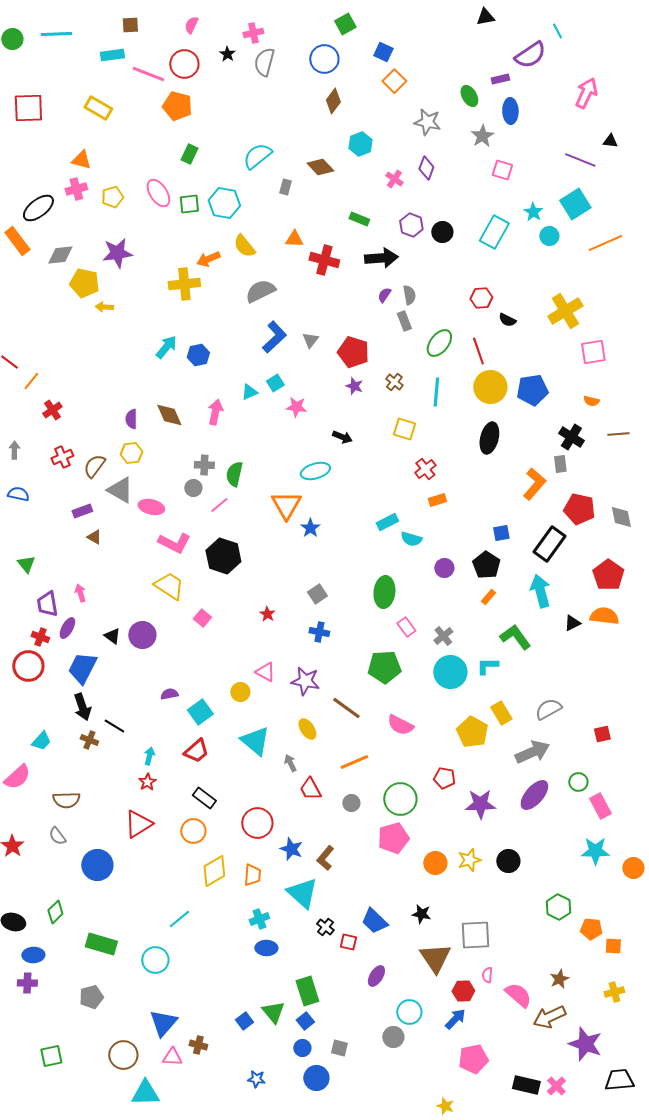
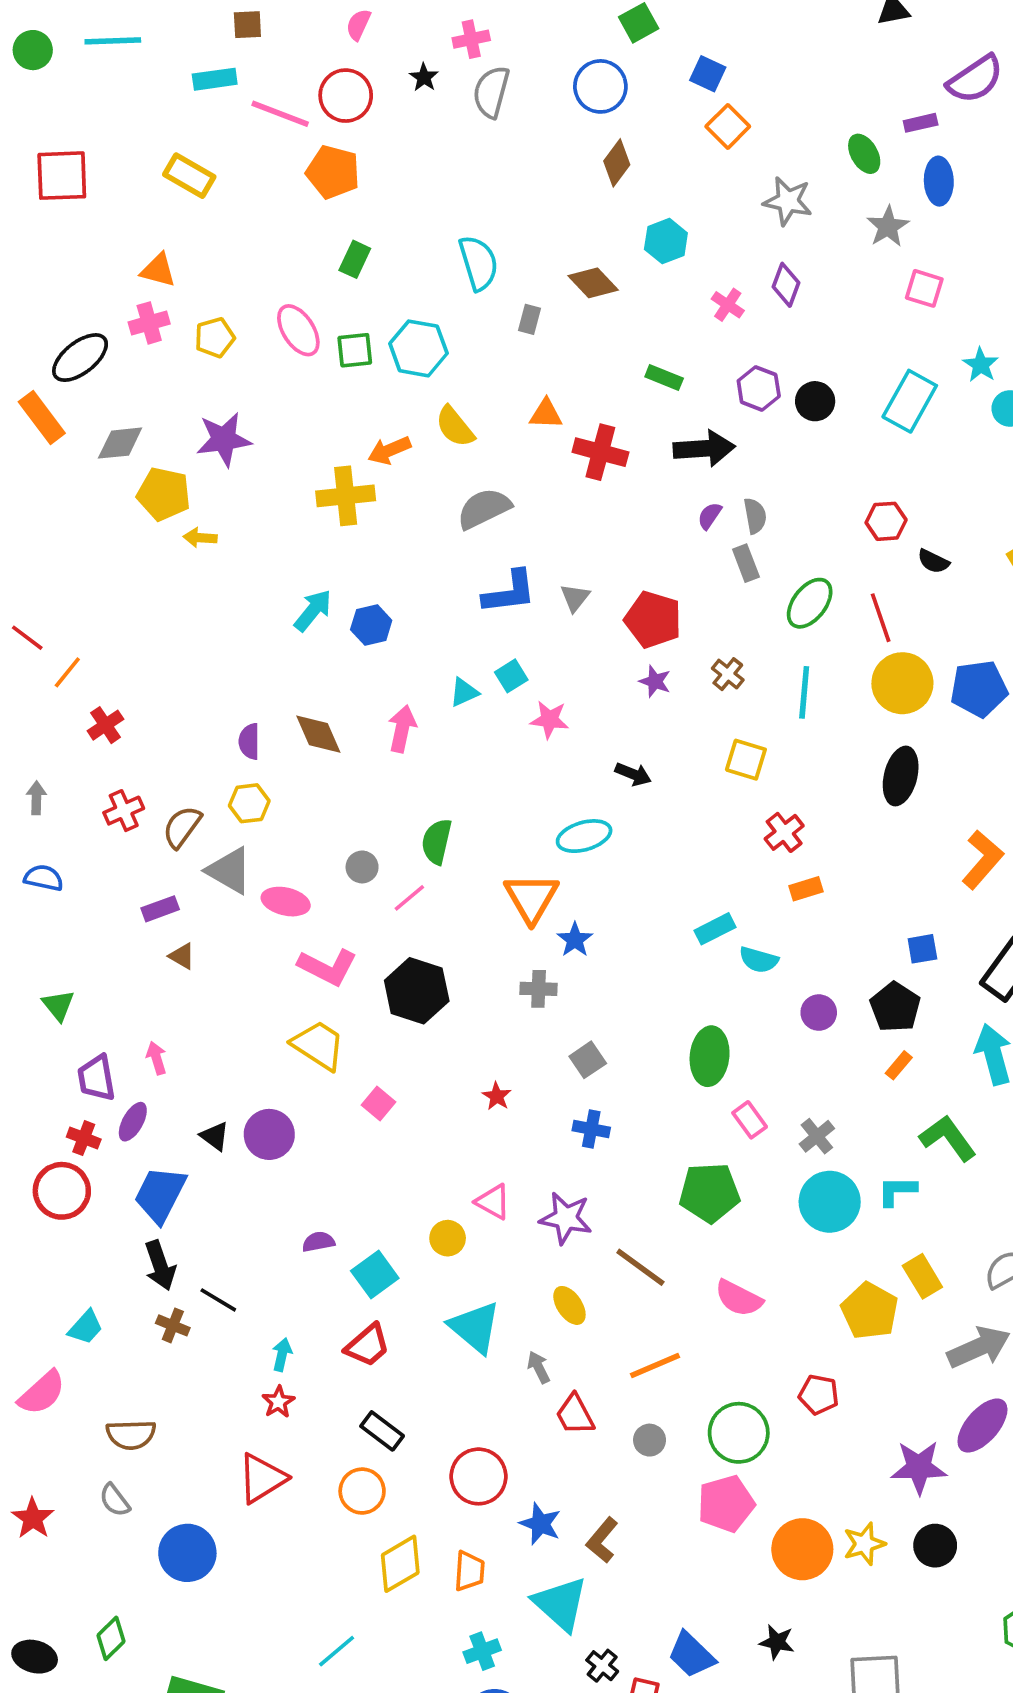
cyan semicircle: (257, 156) -> (478, 263), turned 112
blue L-shape: (274, 337) -> (509, 592), turned 36
gray cross: (204, 465) -> (539, 989), moved
purple star: (480, 804) -> (919, 1467), moved
orange circle: (435, 863) -> (802, 1549), size x1.4

